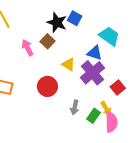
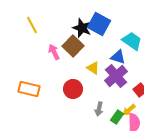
blue square: (75, 18) -> (99, 24), size x1.6
brown square: (47, 41) -> (73, 46), size x1.5
yellow arrow: (106, 108) -> (129, 110), turned 80

